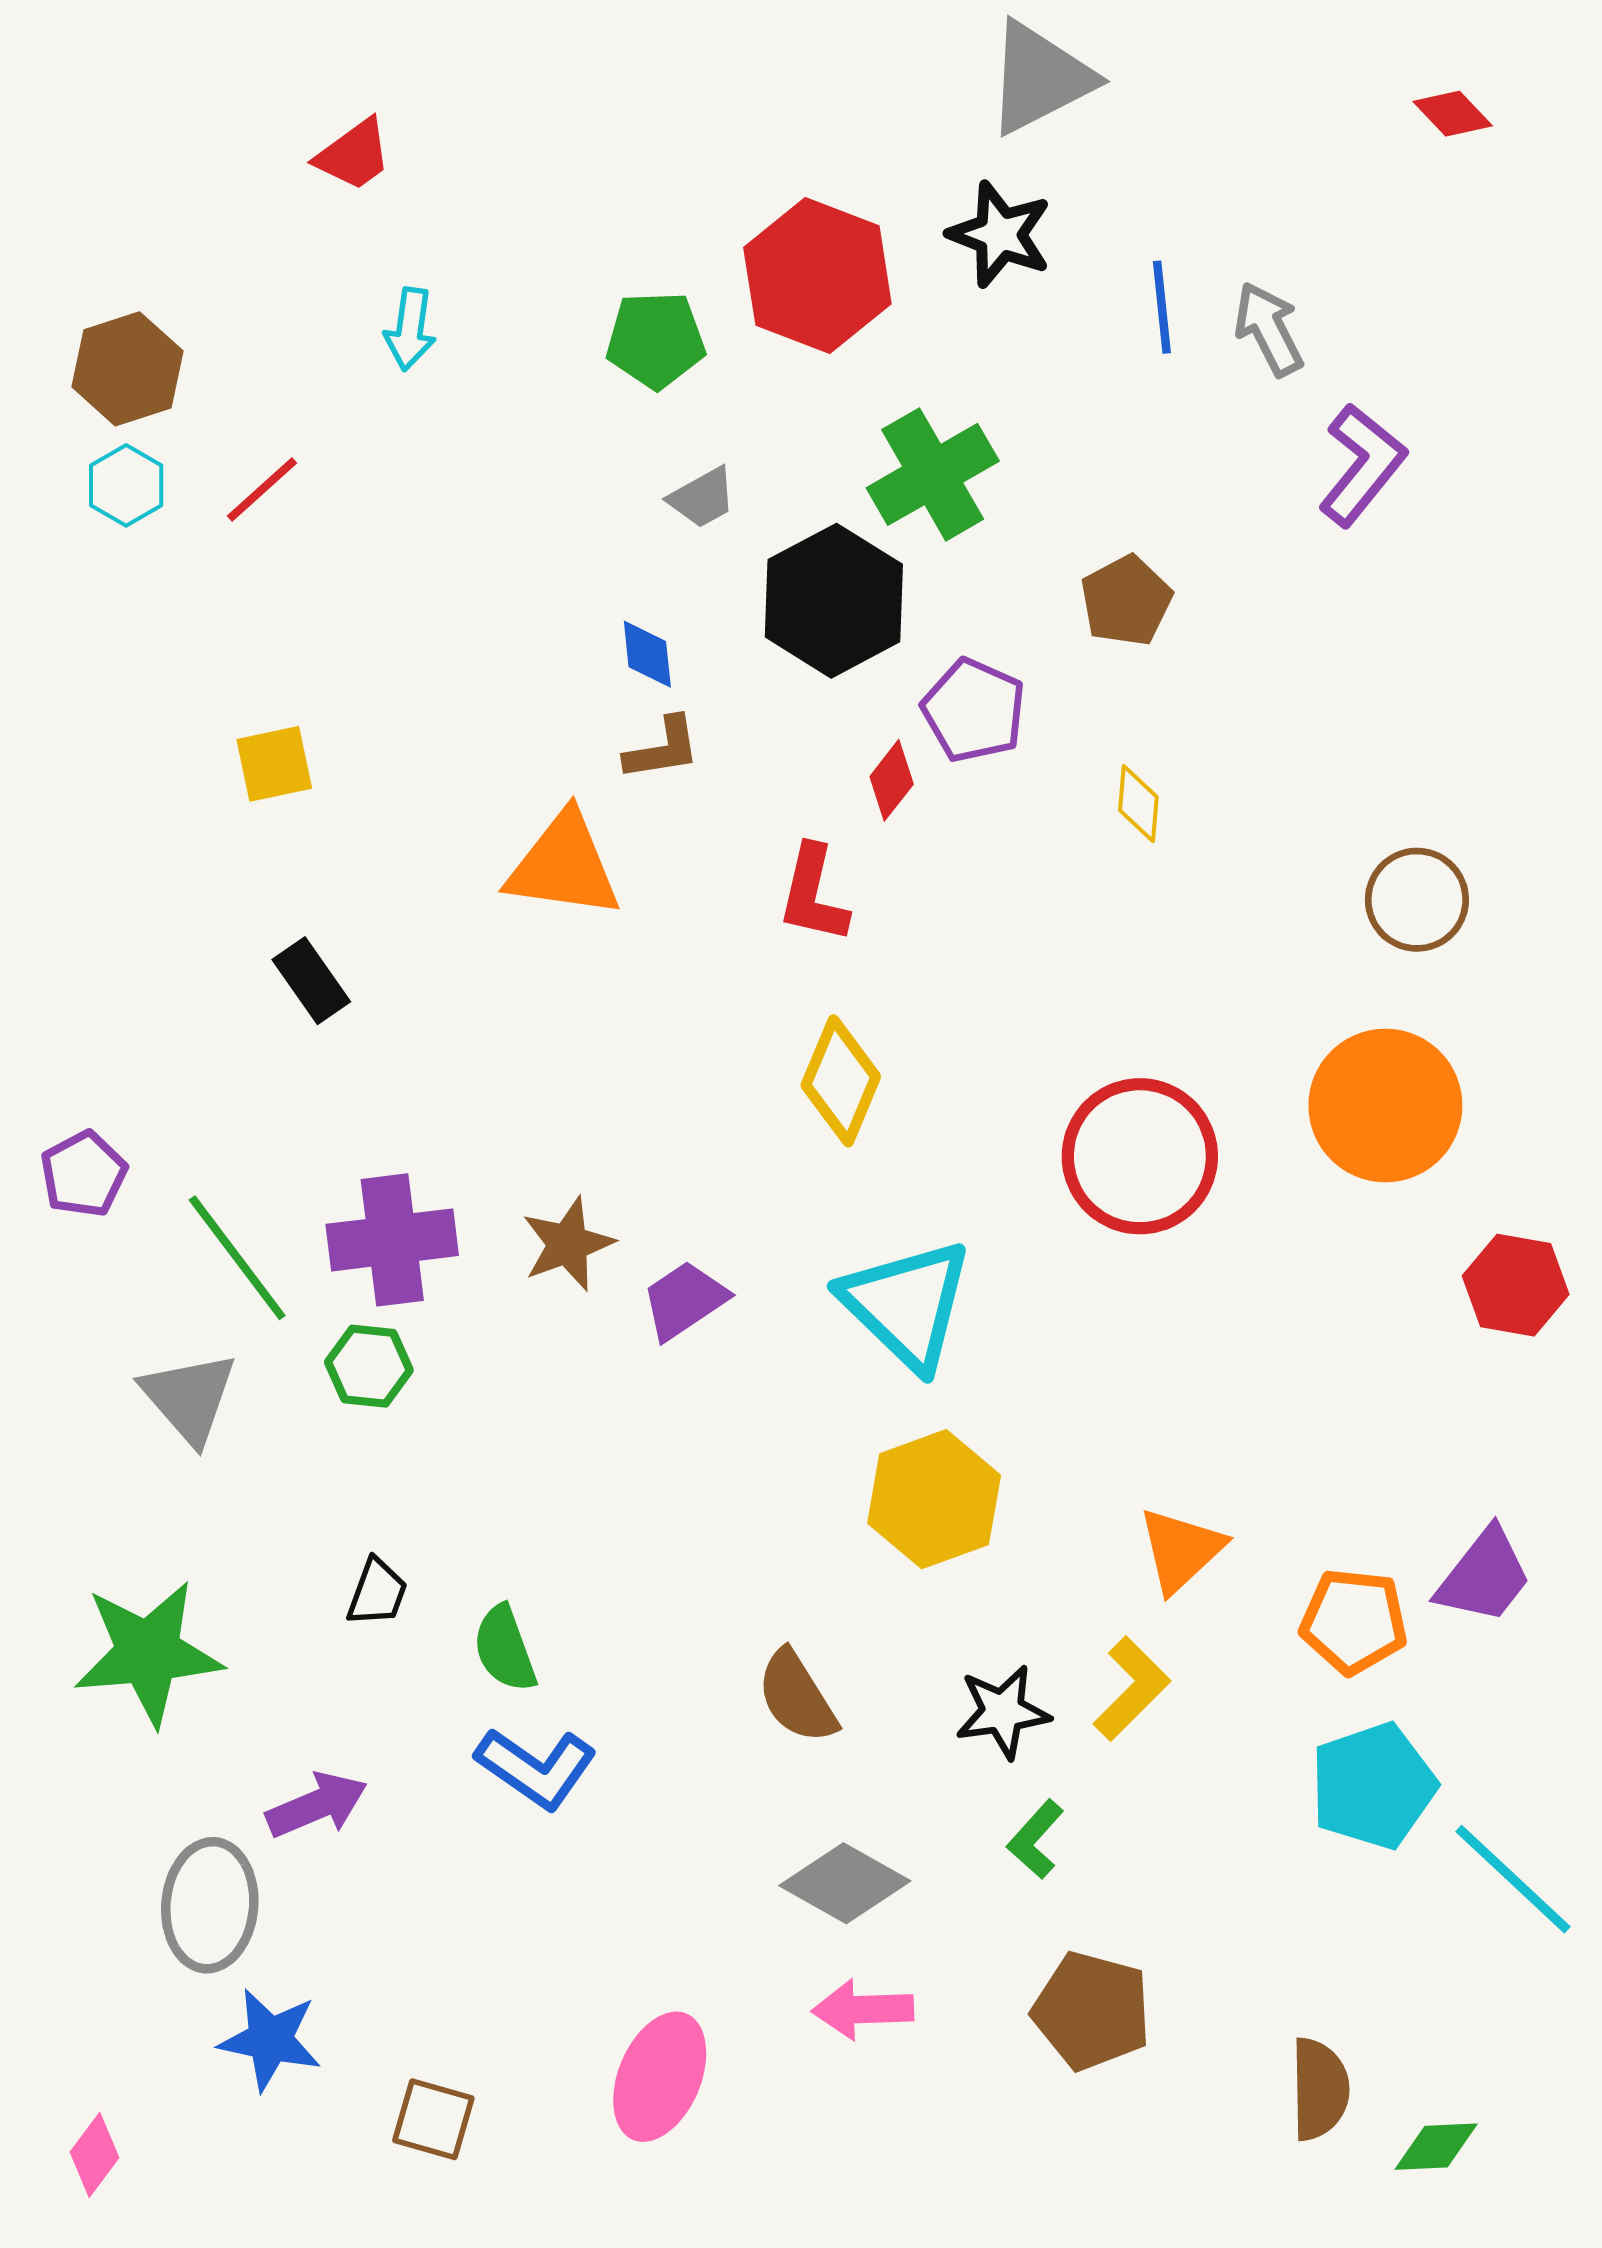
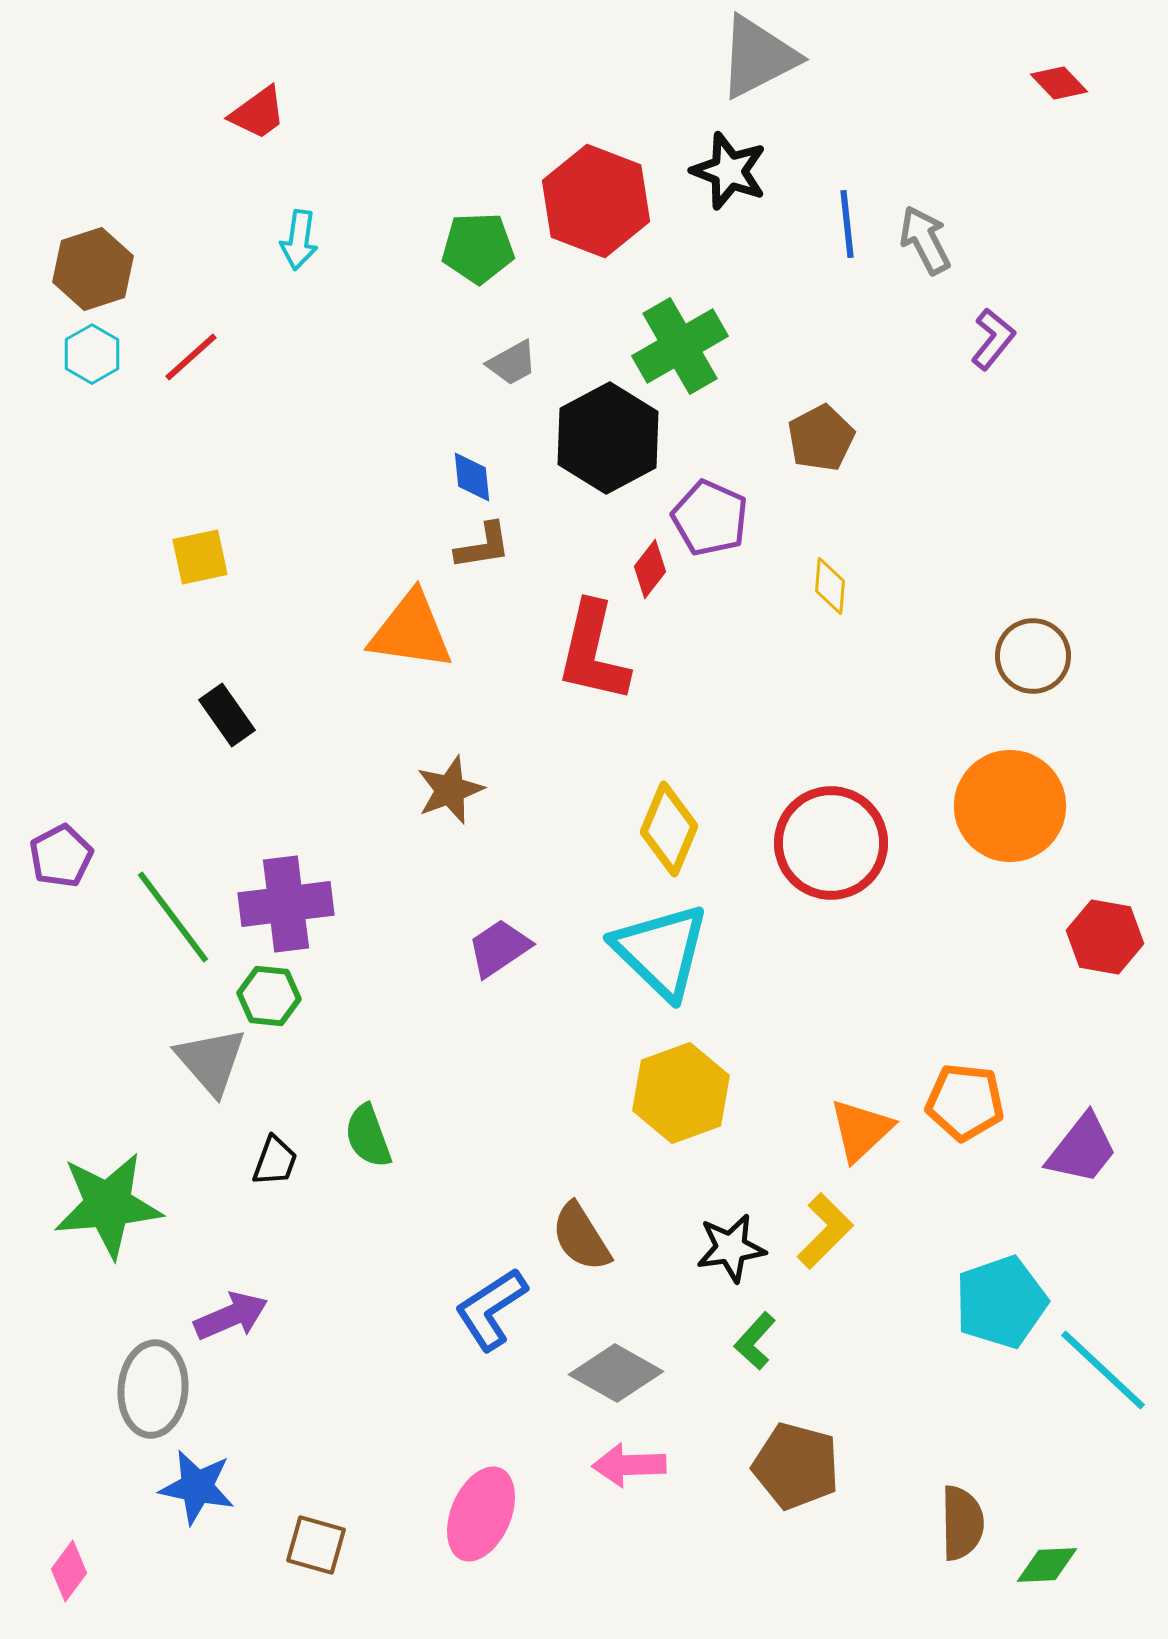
purple L-shape: (1362, 465) -> (993, 339), size x0.7
red L-shape: (813, 894) -> (593, 652), size x1.4
yellow diamond: (841, 1081) -> (669, 829), moved
brown star: (568, 1244) -> (450, 790), moved
gray triangle: (189, 1398) -> (211, 1061), moved
orange pentagon: (1354, 1621) -> (965, 1102), moved
green semicircle: (505, 1649) -> (368, 1136), moved
blue L-shape: (536, 1768) -> (491, 1309), moved, turned 112

